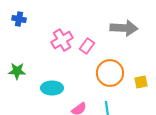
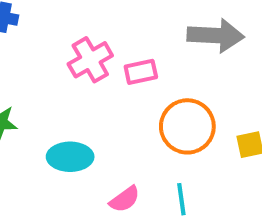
pink rectangle: (87, 46) -> (141, 72), turned 42

